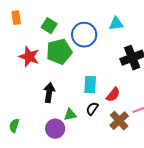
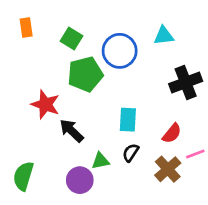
red star: (29, 57) -> (45, 105), moved
black arrow: (49, 93) -> (72, 131), turned -54
red semicircle: (113, 95) -> (172, 133), moved
green semicircle: (14, 126) -> (23, 176), size x1.5

